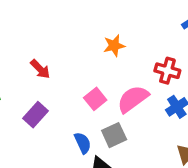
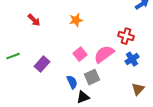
orange star: (114, 46) -> (76, 20), moved
red arrow: (40, 69) -> (34, 20), moved

